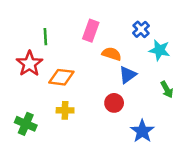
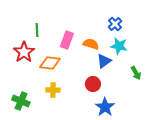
pink rectangle: (91, 31) -> (67, 40), moved
cyan star: (159, 50) -> (119, 46), moved
blue star: (142, 131) -> (105, 107), moved

